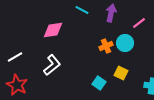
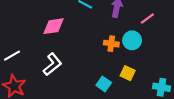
orange cross: (106, 46) -> (111, 44), turned 32

